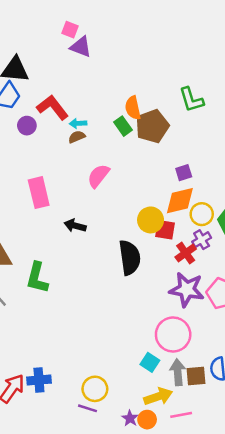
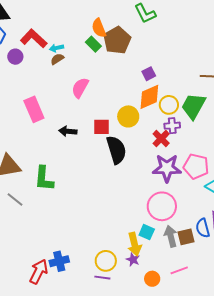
red square: (165, 230) -> (102, 127), moved
purple cross: (202, 240) -> (172, 126), turned 35
yellow arrow: (158, 397) -> (134, 244), moved, turned 105
purple star: (130, 418) -> (133, 260), moved

